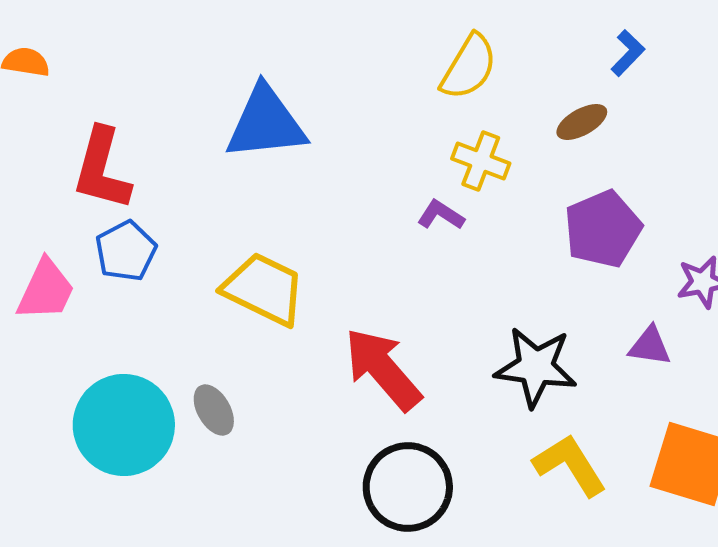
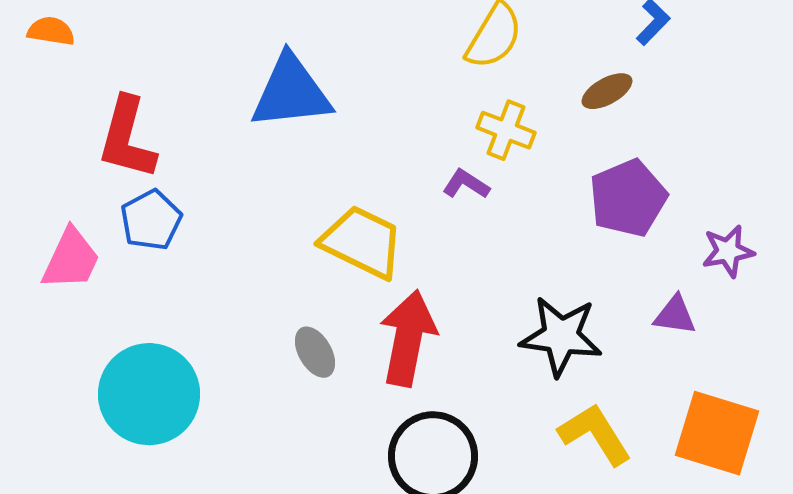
yellow trapezoid: (264, 289) -> (362, 242), moved
red arrow: (383, 369) -> (408, 338), turned 52
gray ellipse: (214, 410) -> (315, 352), moved

